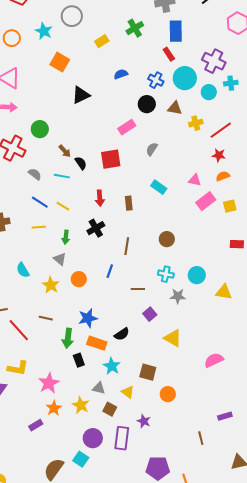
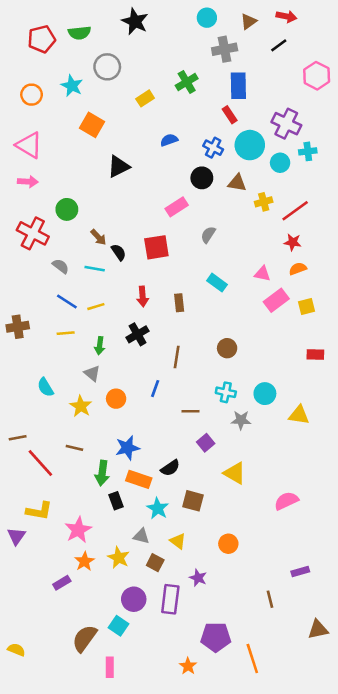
yellow line: (63, 206) -> (96, 307), turned -48
brown square: (148, 372) -> (193, 501), moved

